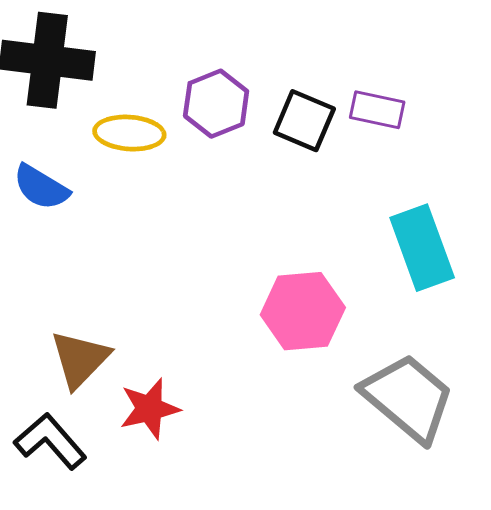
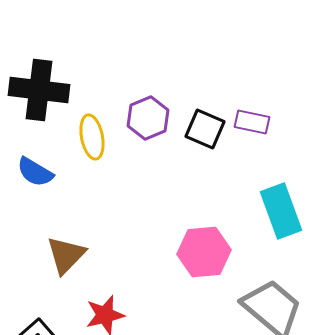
yellow ellipse: (129, 133) -> (92, 137), turned 75
brown triangle: (80, 359) -> (66, 255), moved

